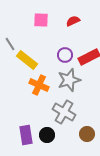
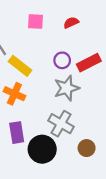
orange cross: (39, 85) -> (14, 94), moved
purple rectangle: (26, 135) -> (17, 133), moved
black circle: (47, 135) -> (42, 149), size x1.6

